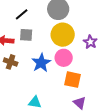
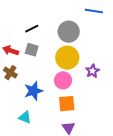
blue star: (41, 63) -> (33, 91), moved
orange square: (73, 80) -> (67, 104), turned -30

